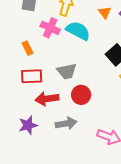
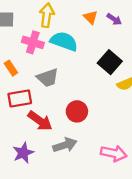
gray trapezoid: (67, 71) -> (48, 78), moved
red arrow: (47, 99) -> (40, 121), turned -130

